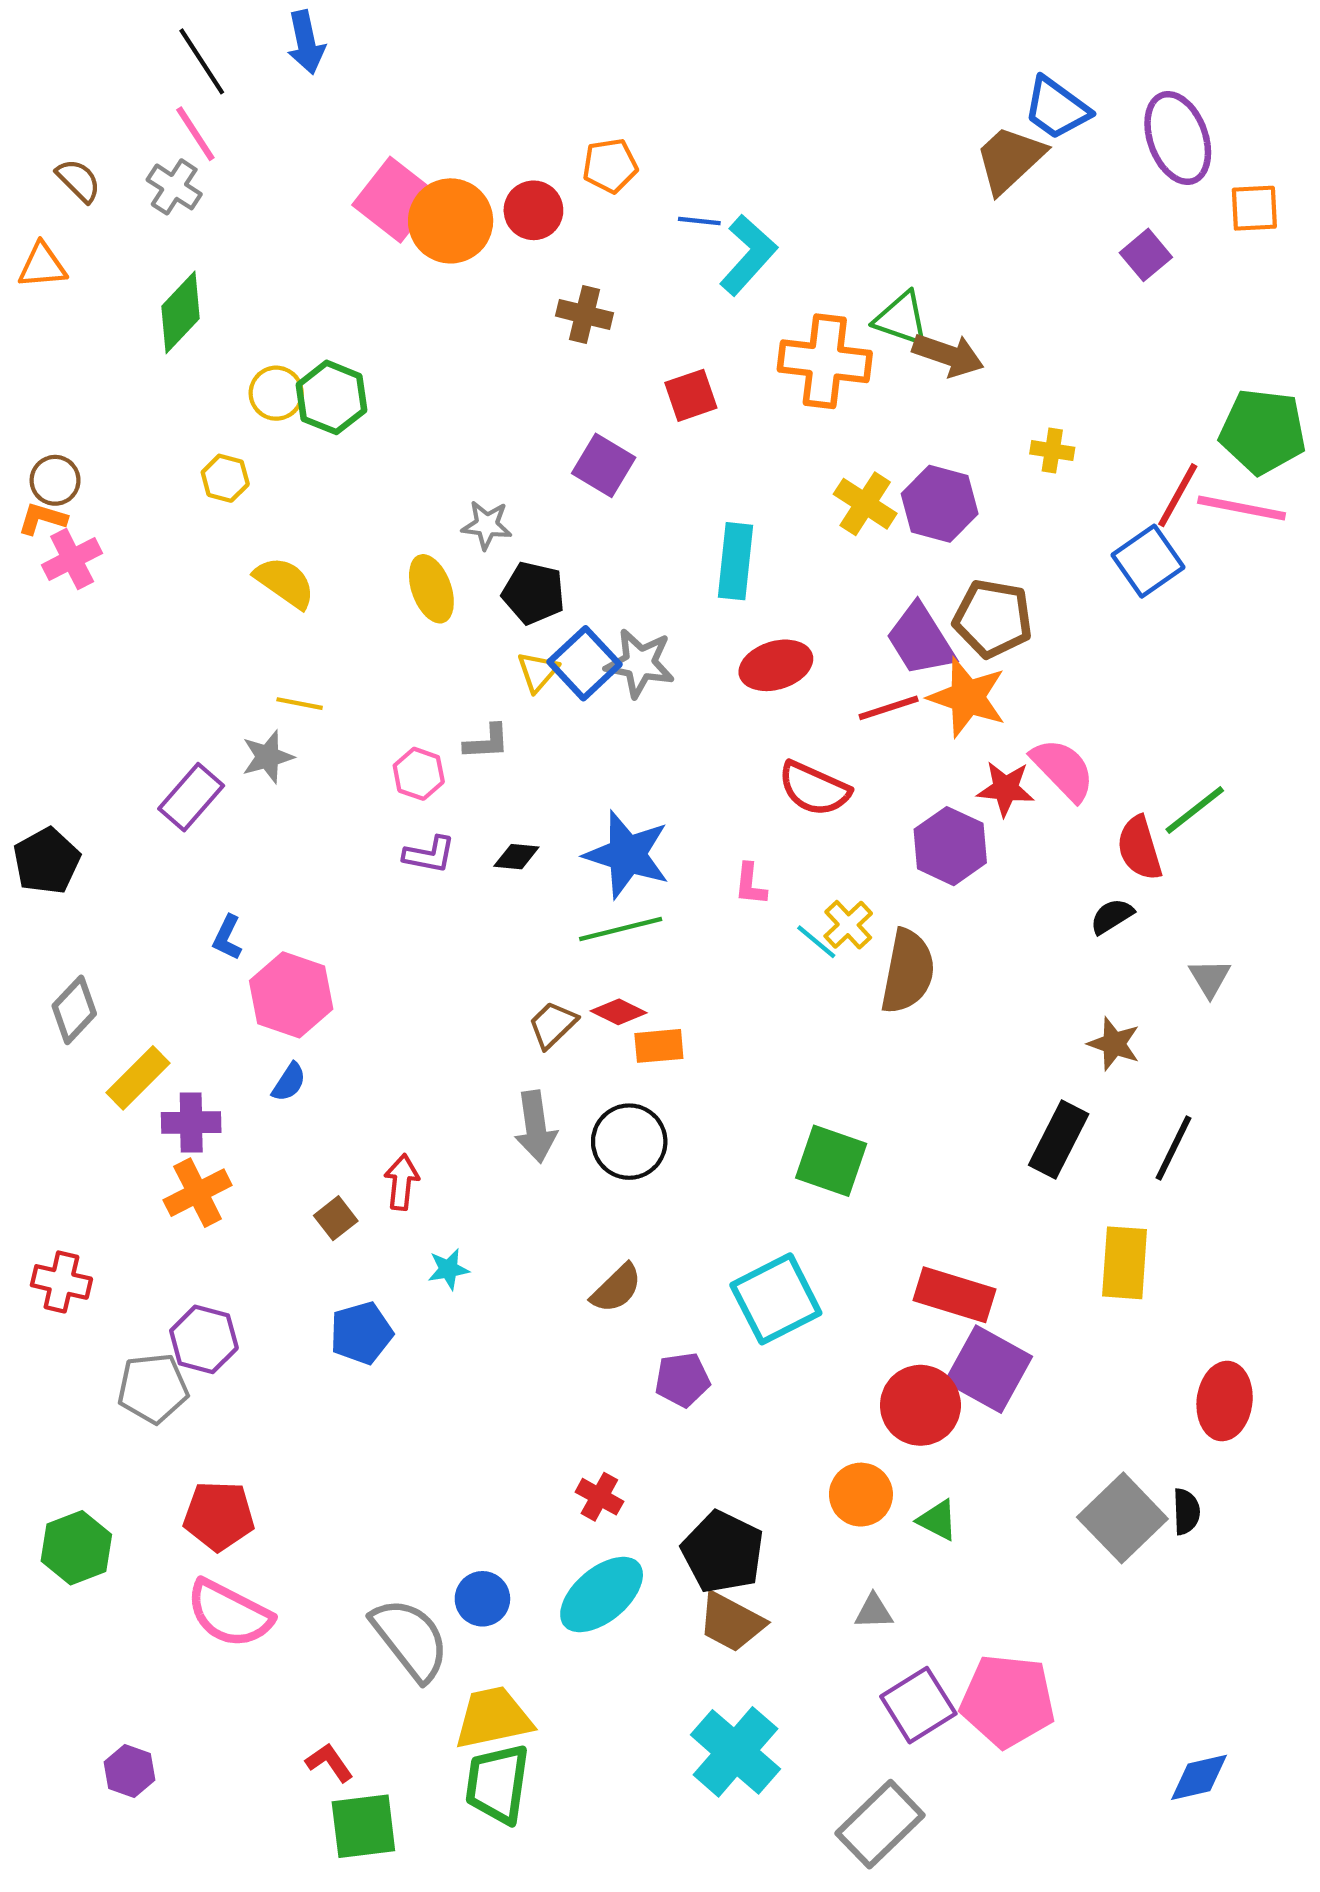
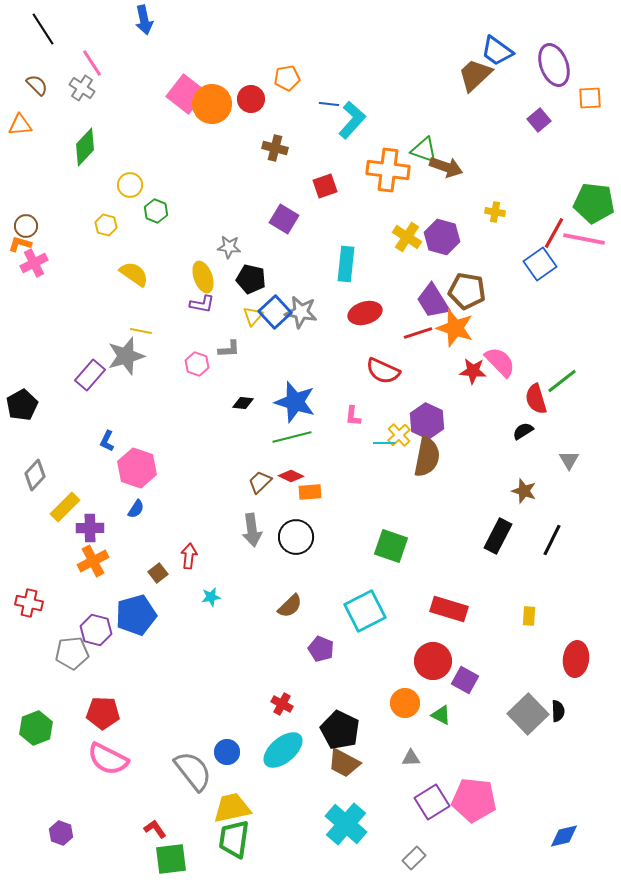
black line: (202, 61) -> (43, 29), moved
green hexagon: (331, 397) -> (156, 211), moved, size x0.7
gray star: (268, 757) -> (126, 356), size x1.5
purple hexagon: (950, 846) -> (427, 421), moved
purple L-shape: (429, 855) -> (202, 304), moved
cyan line: (816, 942) -> (384, 443), turned -40
yellow rectangle: (1125, 1263) -> (529, 616), moved, size x0.6
blue pentagon: (361, 1333) -> (136, 615), moved, size x1.4
purple square: (989, 1369) -> (465, 680), moved, size x0.7
purple pentagon: (682, 1380) -> (321, 649), turned 30
gray rectangle: (880, 1824) -> (414, 858), size x0.6

